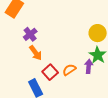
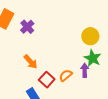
purple cross: (30, 34) -> (27, 27), moved

